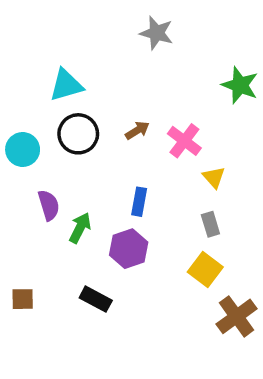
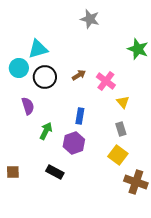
cyan circle: (23, 150) -> (19, 68), moved
purple semicircle: (49, 205) -> (28, 106), moved
brown cross: (236, 316) -> (136, 182), turned -35

